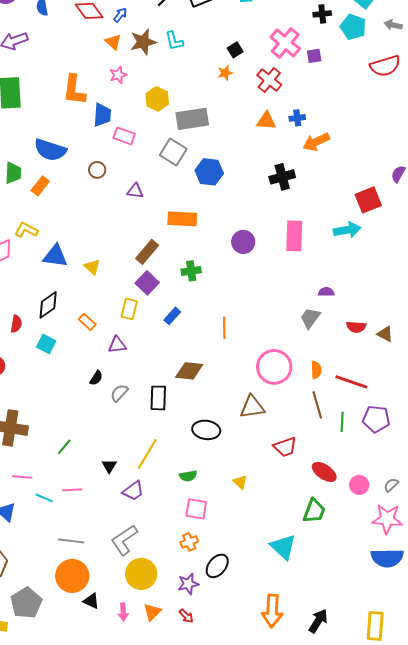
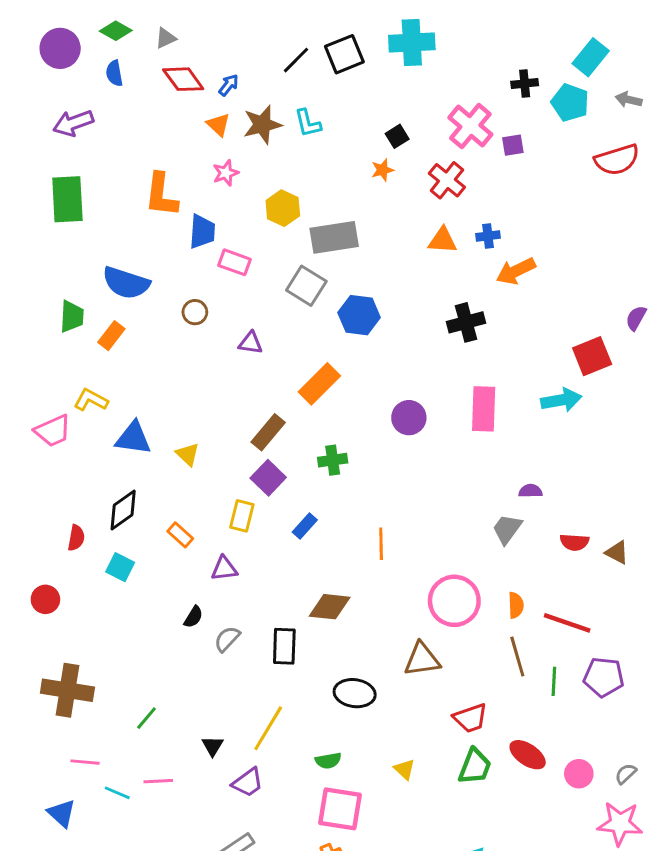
orange rectangle: (182, 219) -> (319, 384), turned -48
pink square: (196, 509) -> (340, 809), size x1.4
green trapezoid: (314, 511) -> (475, 766), moved

